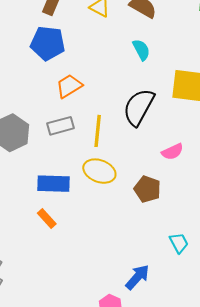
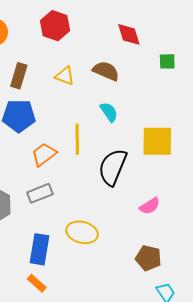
yellow line: (98, 131) -> (77, 139), moved
blue rectangle: (54, 184) -> (40, 249), turned -76
brown pentagon: (147, 189) -> (148, 258), moved

